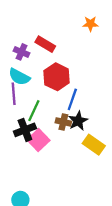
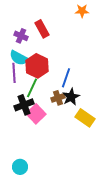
red rectangle: (45, 44) -> (42, 29), turned 30
red hexagon: (57, 77) -> (37, 66), moved
brown cross: (63, 122) -> (58, 98), turned -32

